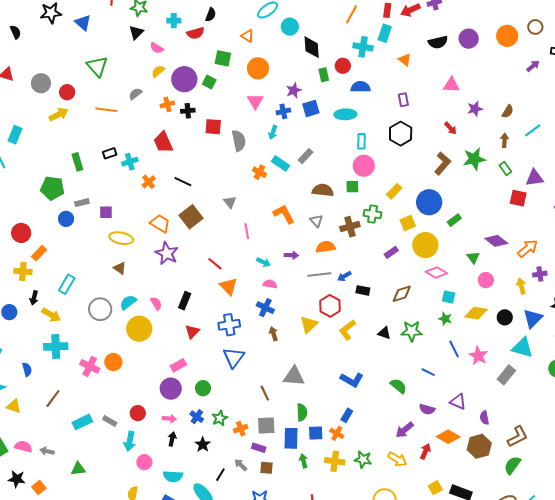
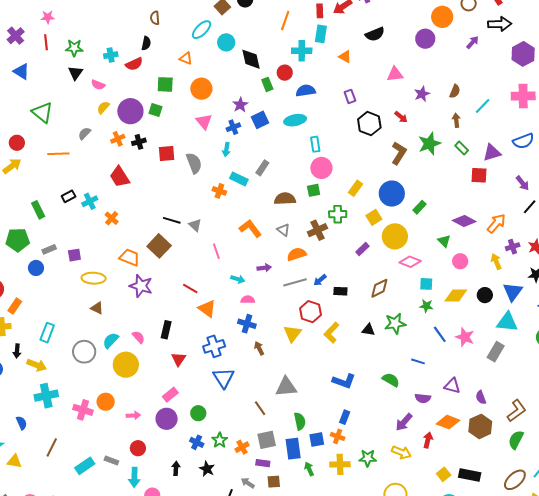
purple circle: (469, 39) -> (425, 39), moved
black hexagon: (401, 134) -> (369, 124), moved
black line: (183, 182) -> (172, 220), moved
pink arrow: (169, 419) -> (133, 415), moved

